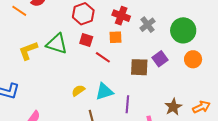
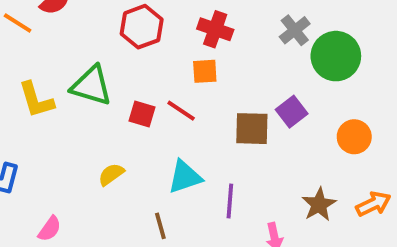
gray cross: (148, 25) -> (295, 30), moved
red square: (86, 40) -> (142, 114), moved
yellow L-shape: (28, 51) -> (36, 100), turned -85
orange circle: (193, 59) -> (354, 137), moved
yellow semicircle: (78, 91) -> (111, 174), moved

